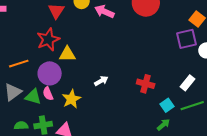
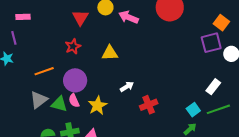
red star: (48, 39) -> (73, 46), size x0.7
yellow triangle: (67, 54) -> (110, 53), moved
red cross: (146, 84) -> (149, 105), moved, turned -36

